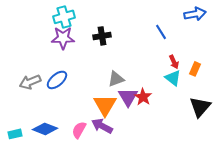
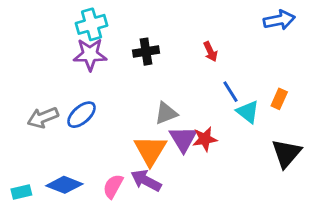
blue line: (161, 32) -> (231, 92), moved
red arrow: (174, 62) -> (210, 52), moved
red star: (143, 97) -> (205, 139), turned 30

